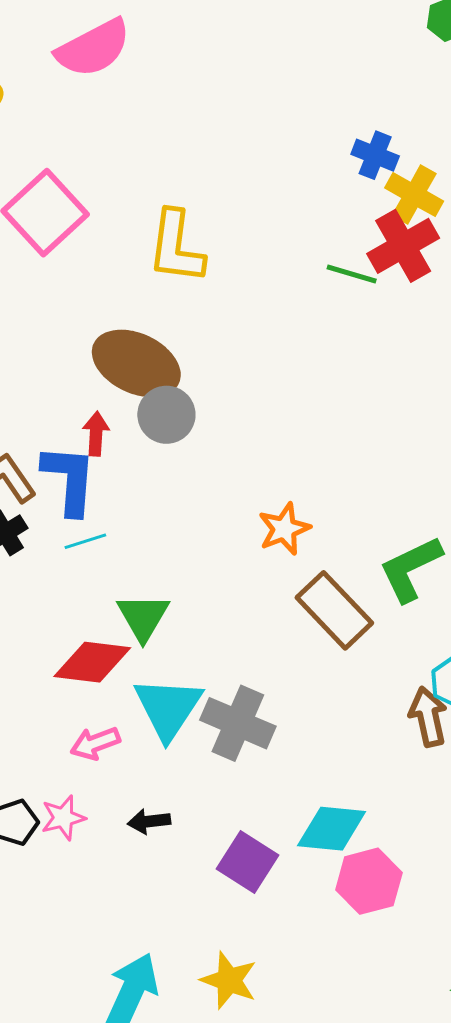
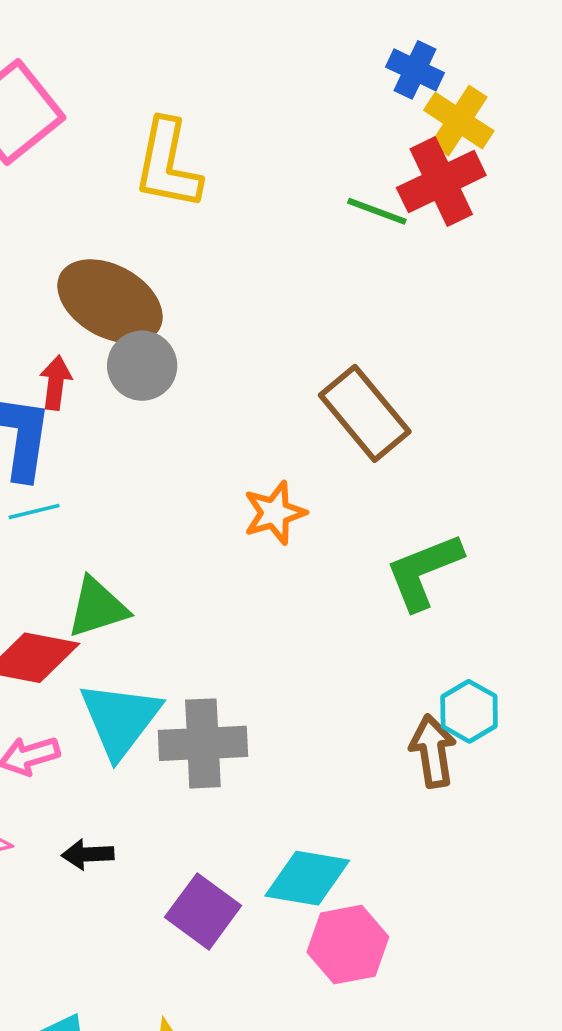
brown rectangle: (334, 610) -> (365, 413), moved
green triangle: (143, 617) -> (97, 608), turned 38
gray cross: (238, 723) -> (203, 743), turned -30

